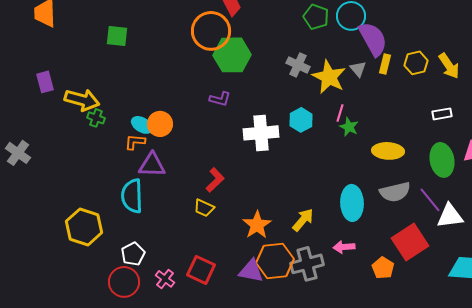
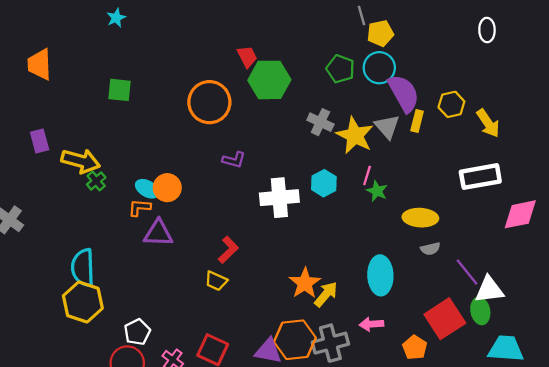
orange circle: (211, 31) -> (209, 102), moved
green hexagon: (232, 55) -> (269, 80), moved
yellow hexagon: (416, 63) -> (451, 104), moved
gray triangle: (358, 69) -> (387, 127), size x1.4
white rectangle: (442, 114) -> (480, 177), size x1.8
green cross: (96, 118) -> (96, 181), turned 30
green ellipse: (442, 160) -> (480, 311), moved, size x0.7
gray semicircle: (395, 192) -> (430, 249), moved, size x0.6
cyan semicircle: (132, 196) -> (83, 268), moved
orange star: (257, 225) -> (305, 283), moved

